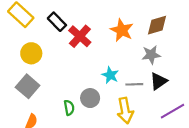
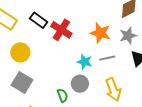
orange star: (122, 30) -> (100, 33), moved
cyan star: (110, 75) -> (85, 62), moved
gray line: (134, 84) -> (107, 58), moved

